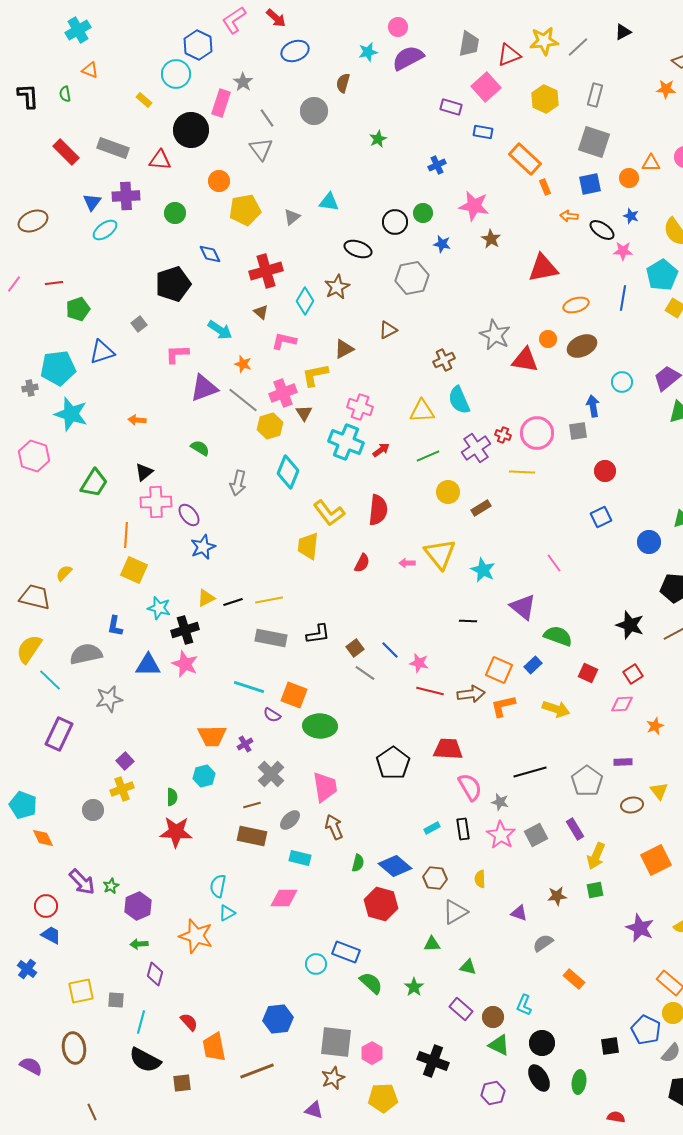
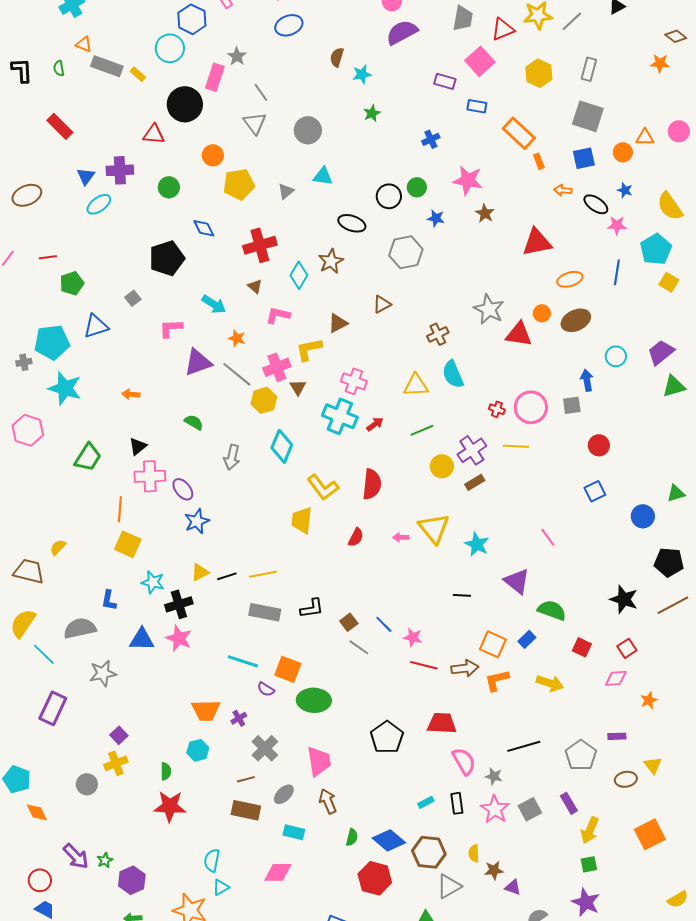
cyan star: (368, 52) -> (362, 74), moved
gray circle: (314, 111) -> (308, 130), moved
gray rectangle: (113, 148) -> (107, 66), moved
purple cross: (476, 448) -> (472, 450), moved
brown hexagon: (435, 878) -> (429, 852), size x1.4
brown star: (557, 896) -> (494, 870), moved
purple star: (640, 928) -> (586, 902), moved

